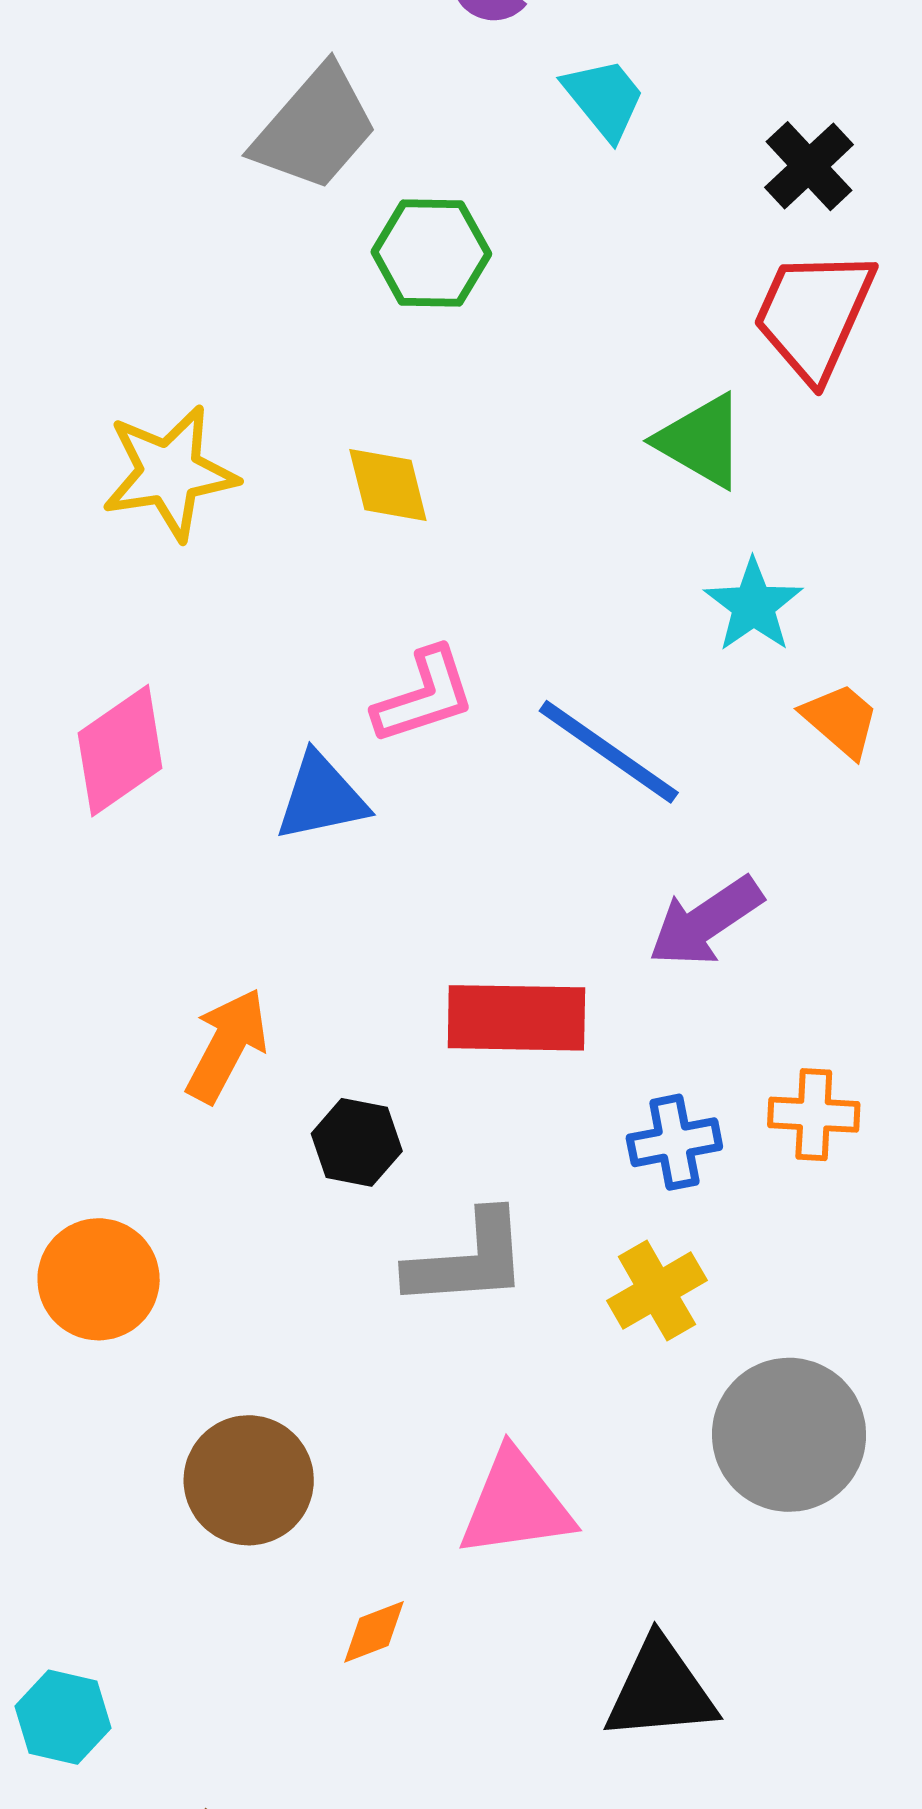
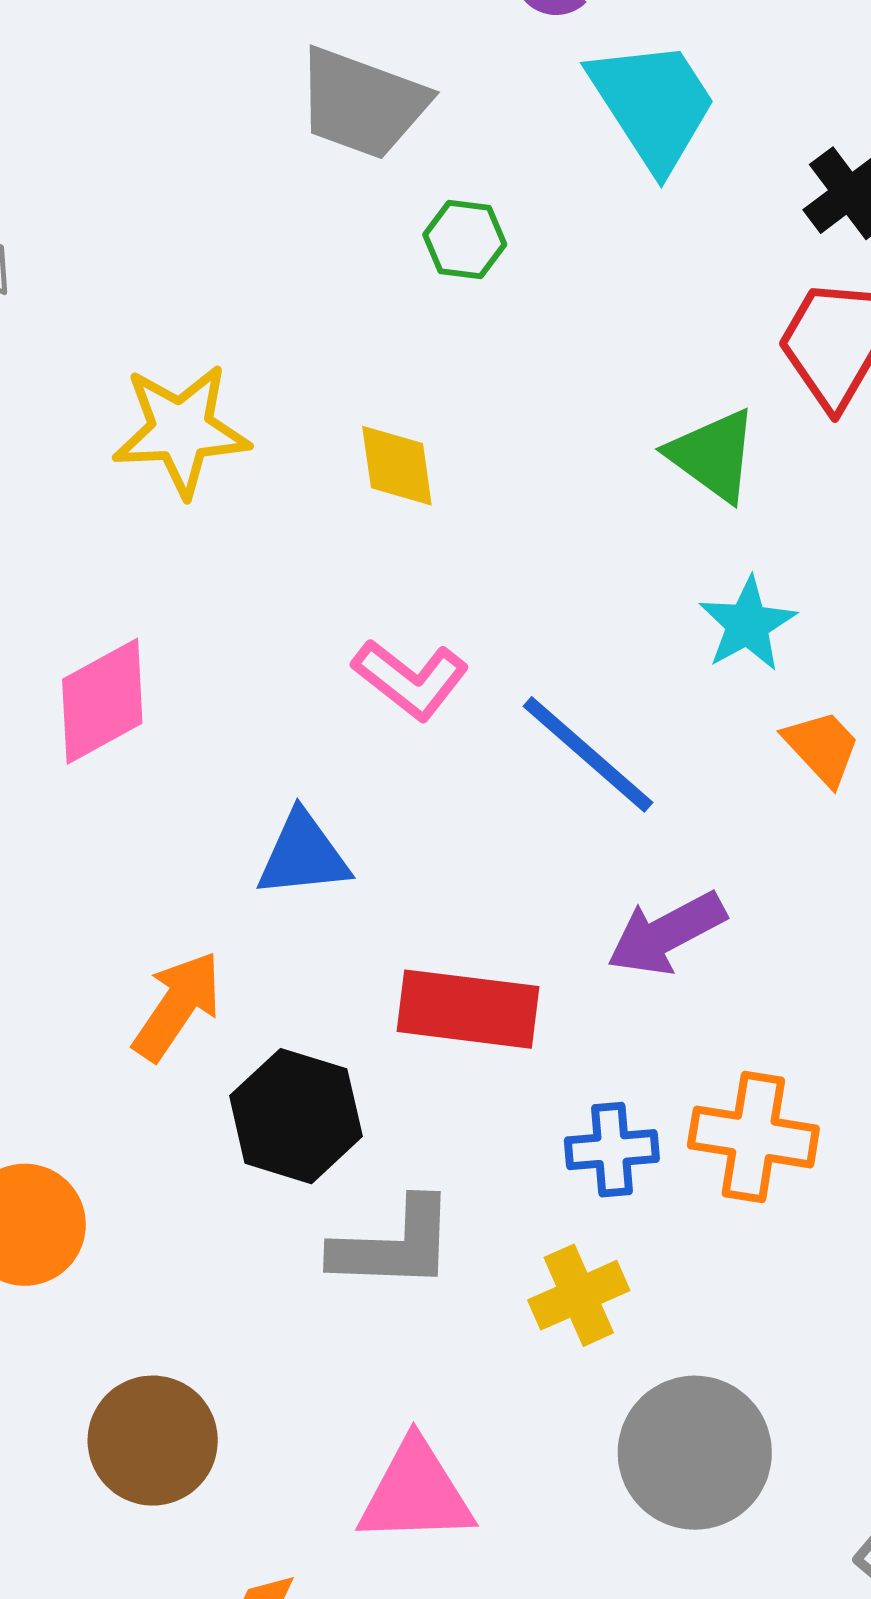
cyan trapezoid: (604, 99) -> (653, 104), size x1.6
gray trapezoid: (315, 128) -> (362, 103), turned 63
green hexagon: (431, 253) -> (465, 240), size x0.7
pink L-shape: (424, 696) -> (410, 679), turned 50
blue triangle: (321, 797) -> (303, 855), moved
orange cross: (814, 1115) -> (753, 1137), size x1.4
black hexagon: (357, 1142) -> (296, 1116), size x1.5

